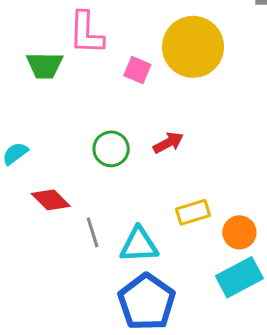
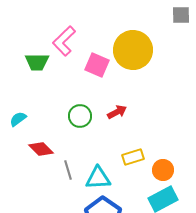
pink L-shape: (86, 33) -> (64, 41), turned 44
pink square: (137, 70) -> (97, 65), size x1.4

